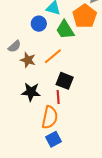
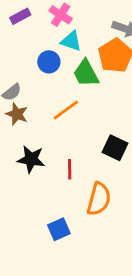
brown star: (28, 60) -> (17, 114), moved
black square: (65, 81) -> (115, 148), moved
orange semicircle: (50, 117) -> (99, 199), moved

